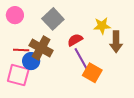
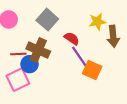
red semicircle: (75, 40) -> (72, 38), turned 70
pink square: (18, 75) -> (18, 80), turned -35

